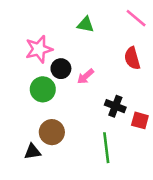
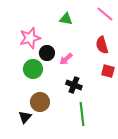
black cross: (115, 106) -> (74, 85), moved
red square: (140, 120) -> (108, 71), moved
black triangle: (32, 152) -> (25, 117), turned -40

